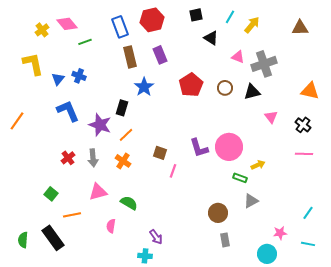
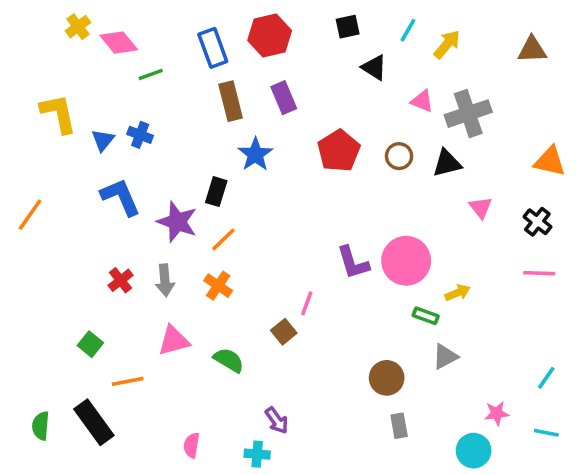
yellow cross: (42, 30) -> (78, 27), moved
brown square: (160, 153) -> (284, 332), moved, turned 32
pink semicircle: (111, 226) -> (191, 445), moved

